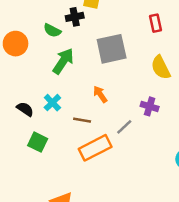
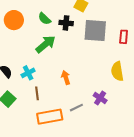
black cross: (75, 17) -> (66, 23), moved
gray square: (112, 49) -> (95, 30), moved
brown line: (82, 120) -> (37, 93), moved, turned 56

